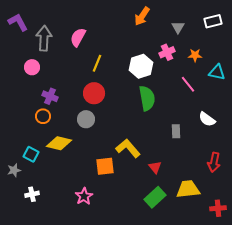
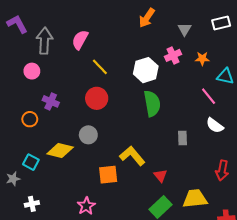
yellow line: (97, 63) -> (100, 67), turned -66
pink line: (188, 84) -> (209, 96), moved
orange circle: (43, 116) -> (30, 119), moved
gray circle: (86, 119) -> (88, 135), moved

